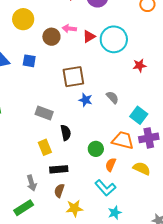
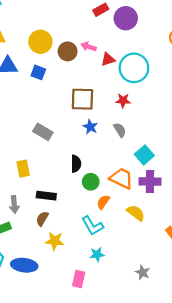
yellow circle: (23, 19) -> (40, 42), moved
red star: (140, 65) -> (123, 100), moved
black semicircle: (66, 133) -> (76, 164), moved
yellow rectangle: (45, 147) -> (23, 169), moved

